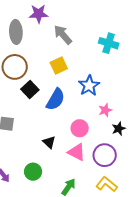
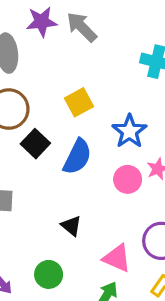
gray arrow: (63, 35) -> (82, 27), moved
pink circle: (80, 128) -> (128, 179), moved
pink triangle: (77, 152) -> (117, 258), moved

